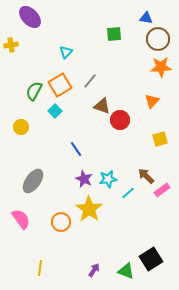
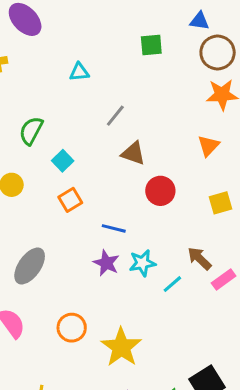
cyan triangle: (66, 52) -> (79, 72), turned 40
orange square: (60, 85) -> (70, 200), moved, size x0.7
red circle: (120, 120) -> (160, 191), moved
blue line: (76, 149) -> (114, 228), moved, turned -42
yellow star: (89, 209) -> (121, 347), moved

